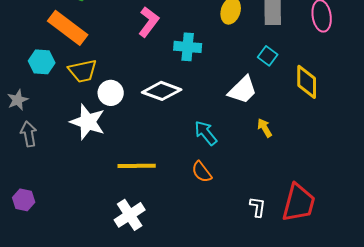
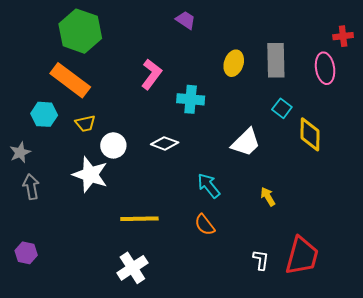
cyan square: (268, 56) -> (282, 108), moved
yellow trapezoid: (83, 71) -> (85, 123), size x0.7
white diamond: (162, 91) -> (165, 143), size x0.7
yellow arrow: (265, 128) -> (268, 197), moved

